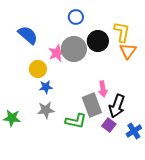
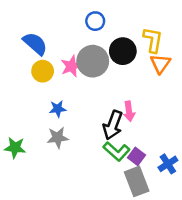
yellow circle: (38, 69) -> (43, 71), moved
gray rectangle: (92, 105) -> (137, 181), moved
black arrow: (117, 106) -> (113, 125), moved
green L-shape: (76, 121) -> (117, 151), moved, turned 30

